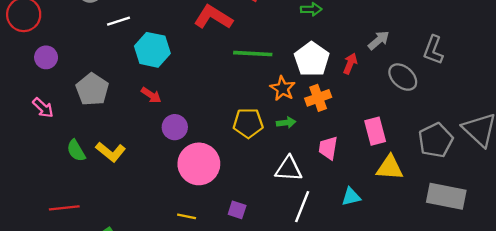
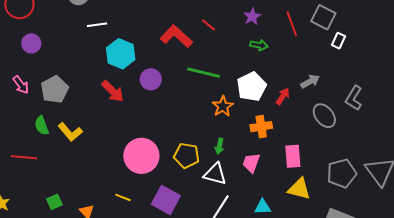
gray pentagon: (92, 89) -> (55, 89), moved
red arrow: (151, 95) -> (113, 91), size x1.4
orange cross: (318, 98) -> (261, 127), moved
yellow pentagon: (248, 123) -> (187, 156), moved
green arrow: (286, 123) -> (219, 146), moved, turned 98
purple circle: (175, 127) -> (151, 79), moved
red line: (64, 208) -> (24, 157), moved
purple square: (237, 210) -> (166, 200), size x1.8

